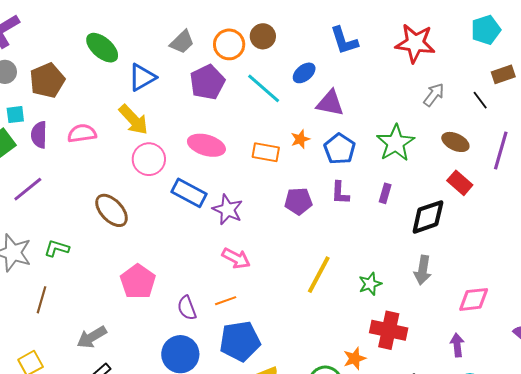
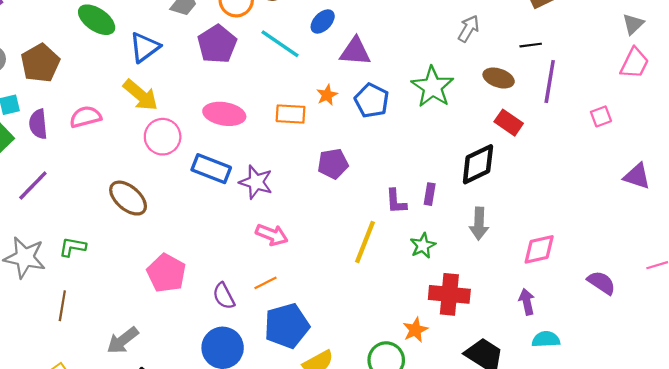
black line: (480, 100) -> (531, 45), moved, turned -54
purple L-shape: (340, 193) -> (396, 201), moved
purple rectangle: (385, 193) -> (430, 194), moved

